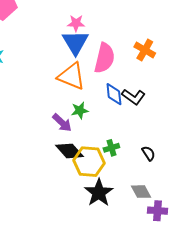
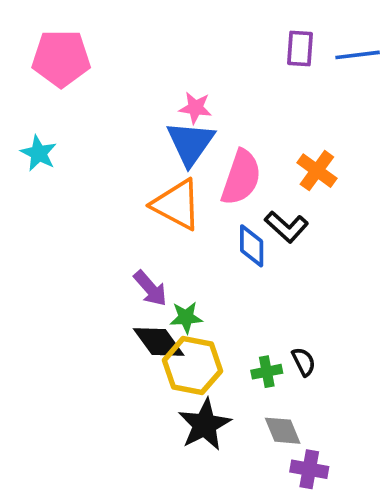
black L-shape: (133, 97) -> (286, 227), moved
green star: (80, 110) -> (186, 317), moved
green cross: (111, 148) -> (267, 372), moved

